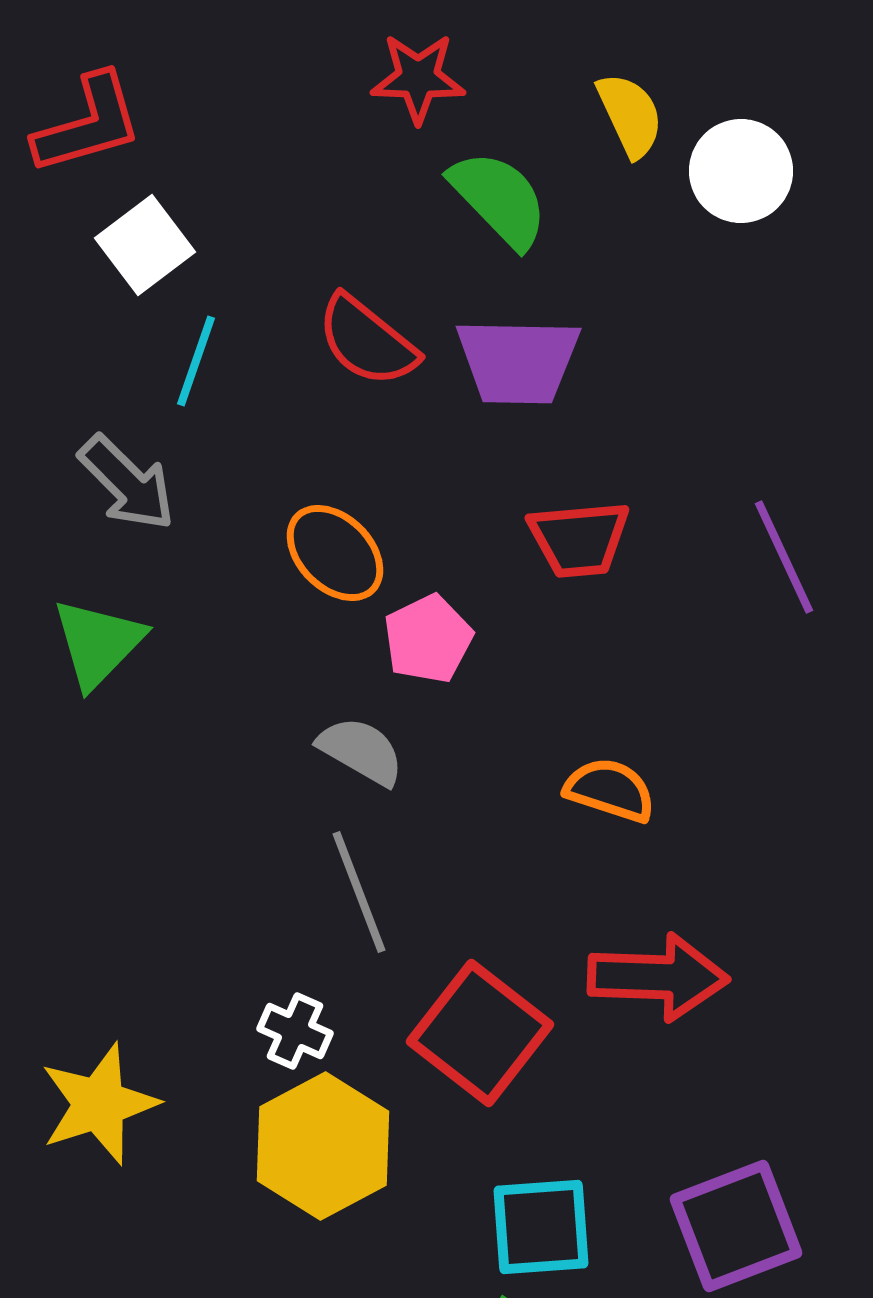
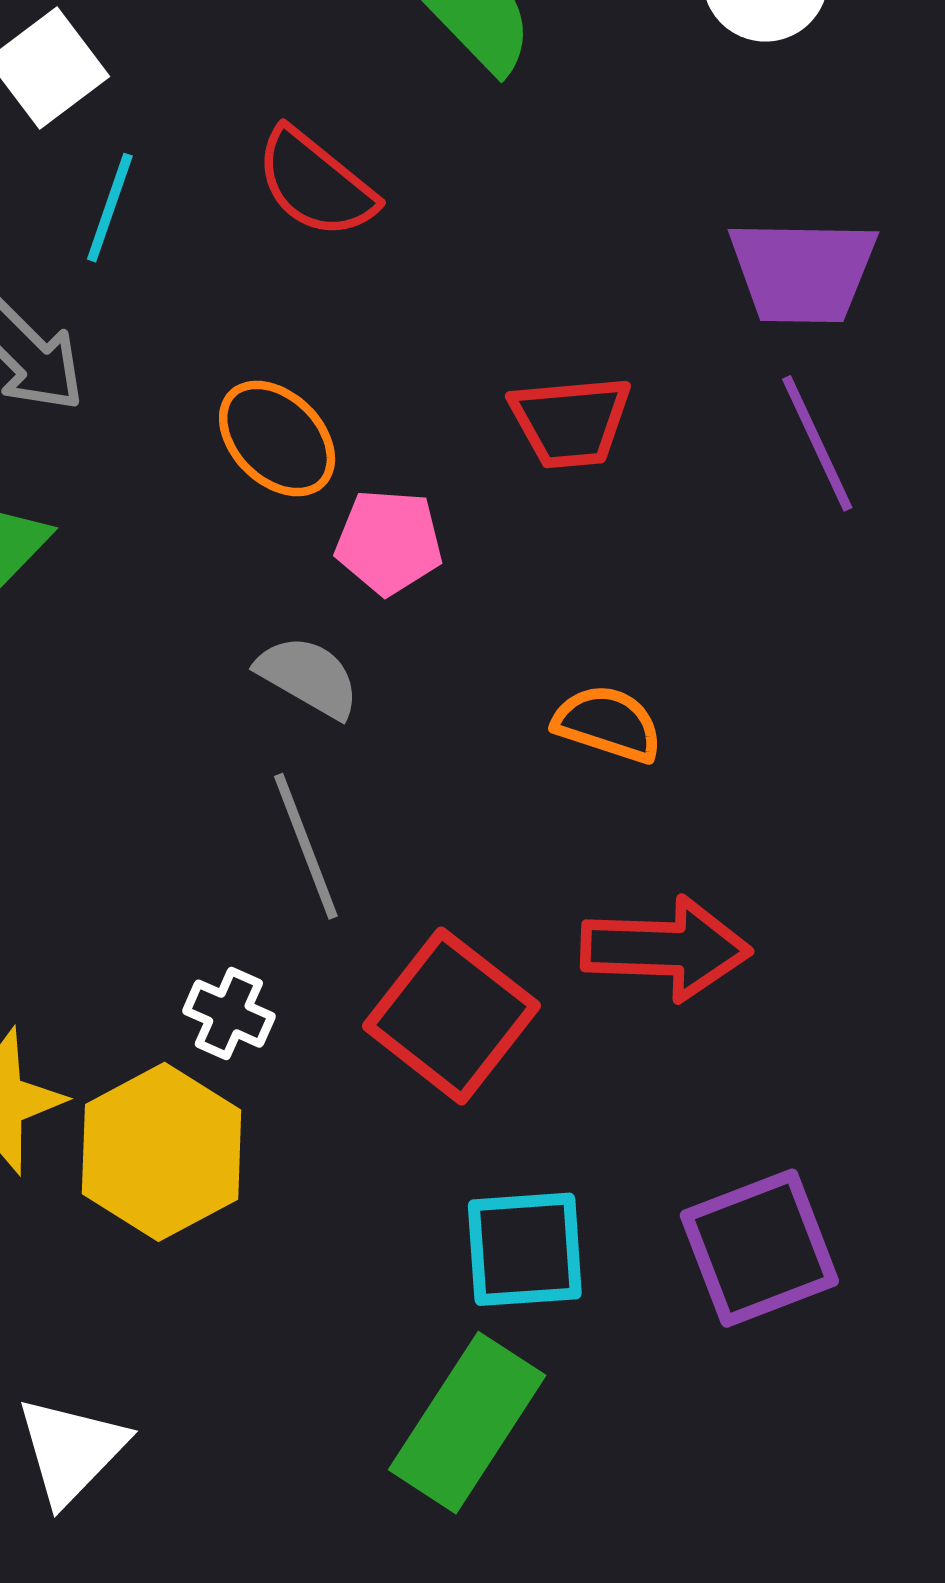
purple trapezoid: (518, 361) -> (803, 271), moved
pink pentagon: (428, 639) -> (389, 542), turned 30
yellow hexagon: (323, 1146) -> (162, 1152), moved

